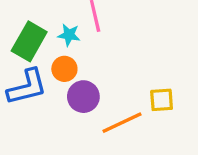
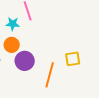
orange line: (122, 123) -> (50, 75), turned -45

